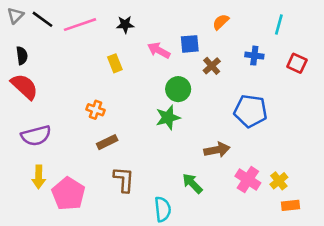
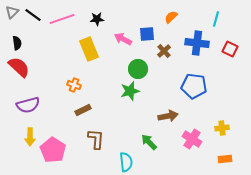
blue cross: (254, 56) -> (197, 43), size x1.6
yellow rectangle: (115, 63) -> (89, 49), size x1.6
yellow cross: (279, 181) -> (222, 128), moved, turned 32

